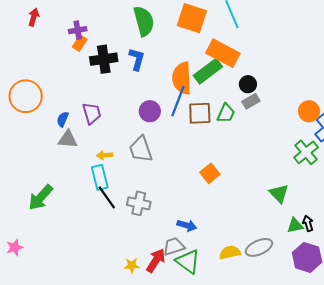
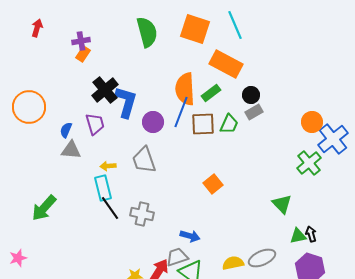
black cross: (104, 59) -> (105, 90), moved, turned -32
blue L-shape: (137, 59) -> (126, 102), moved, size x1.4
green rectangle: (208, 71) -> (211, 93), moved, size x0.7

